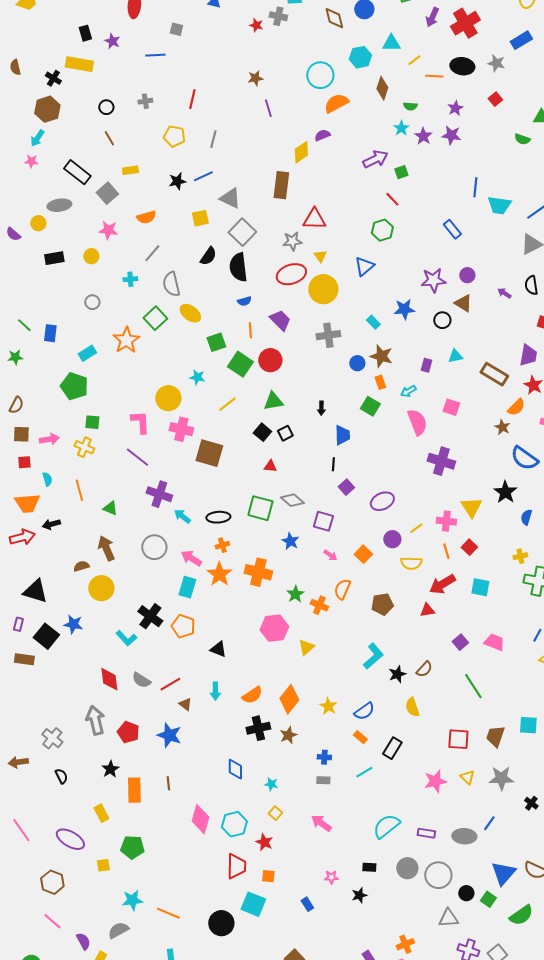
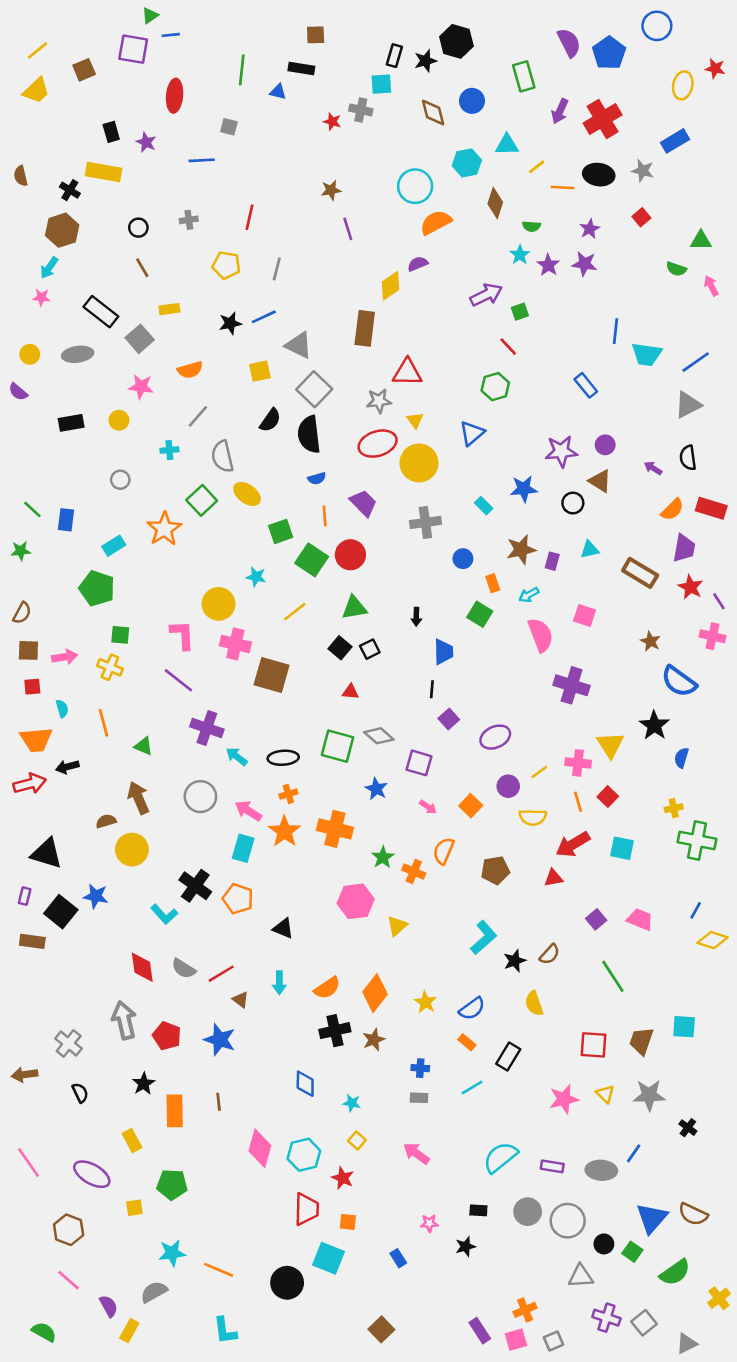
yellow circle: (38, 223) -> (30, 354), moved
brown star: (381, 356) -> (521, 550), moved, turned -30
orange semicircle: (516, 407) -> (672, 509), moved

